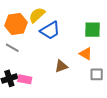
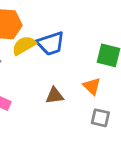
yellow semicircle: (37, 15) -> (24, 45), moved

